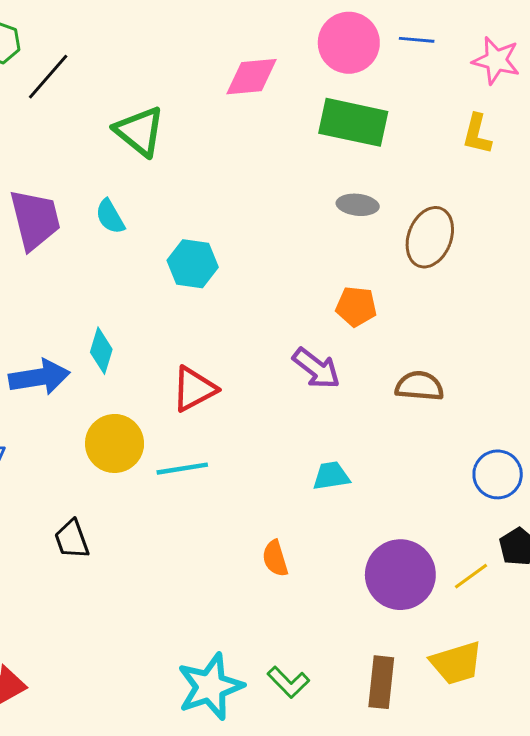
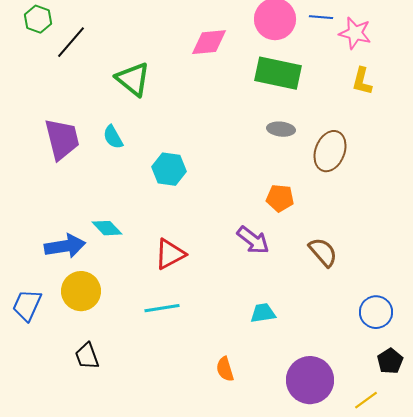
pink star: (496, 60) -> (355, 33), moved
cyan diamond: (101, 351) -> (107, 228), turned -60
brown semicircle: (420, 386) -> (323, 252), turned 44
yellow circle: (115, 443) -> (81, 291), moved
yellow line: (471, 576) -> (366, 400), moved

